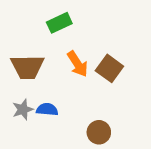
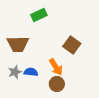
orange arrow: (78, 64) -> (56, 67), moved
brown circle: (99, 132) -> (57, 84), moved

